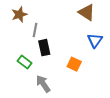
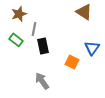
blue triangle: (95, 40) -> (92, 48), moved
green rectangle: (25, 62) -> (16, 40), moved

